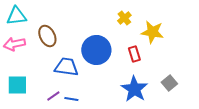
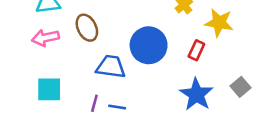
red rectangle: (134, 54) -> (196, 50), turned 42
purple line: (53, 96) -> (94, 103), turned -40

